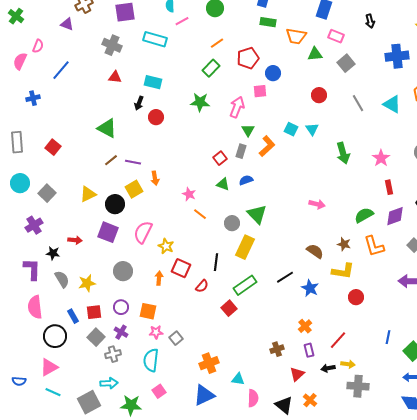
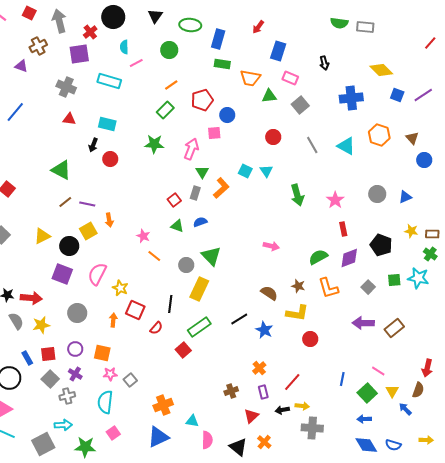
red arrow: (75, 240) -> (31, 298), moved, size x1.5

